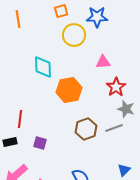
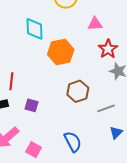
gray line: (114, 128) -> (106, 108), moved

